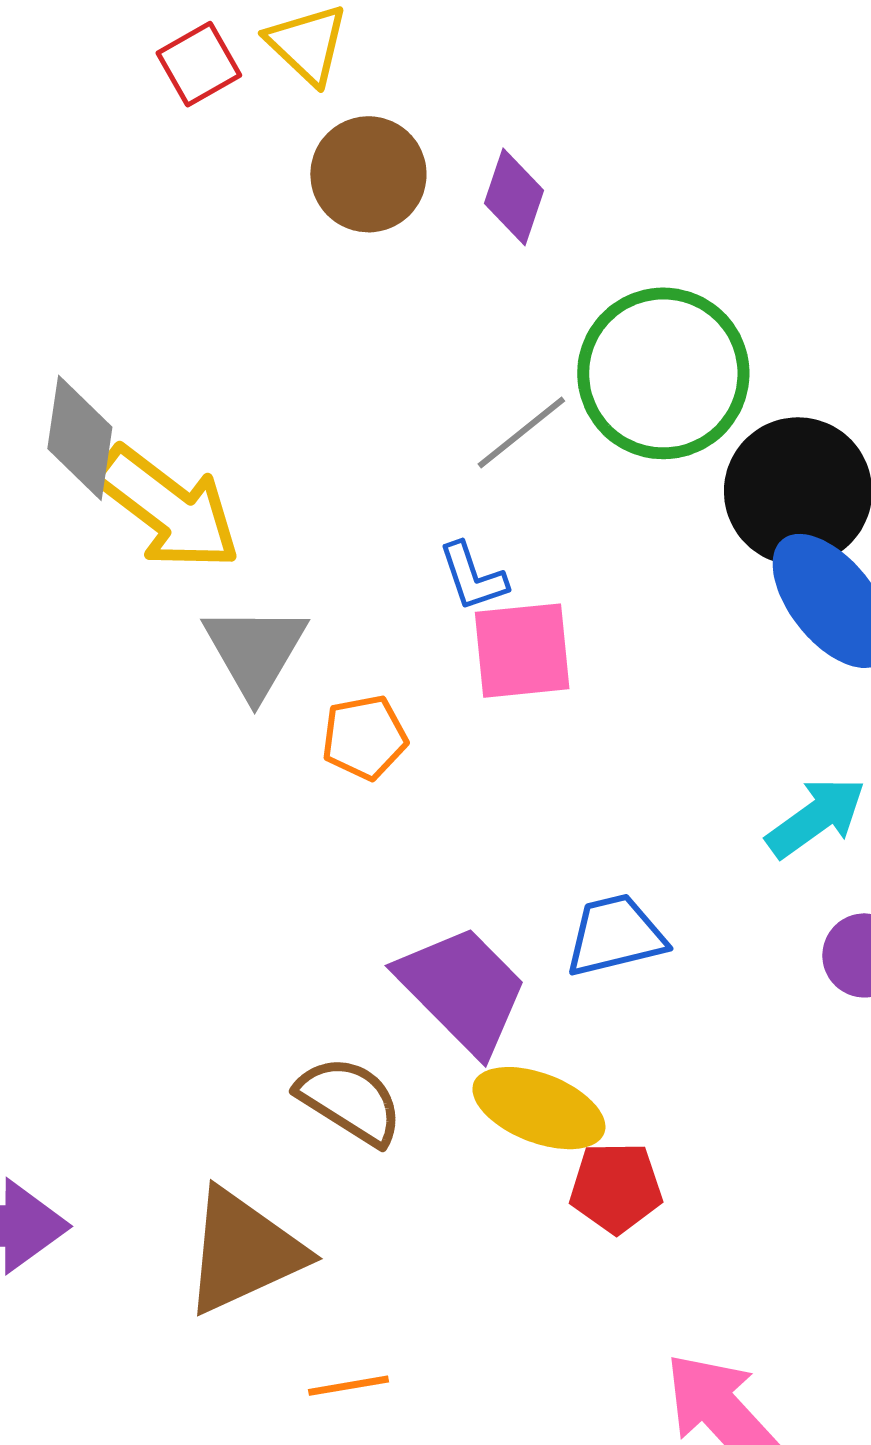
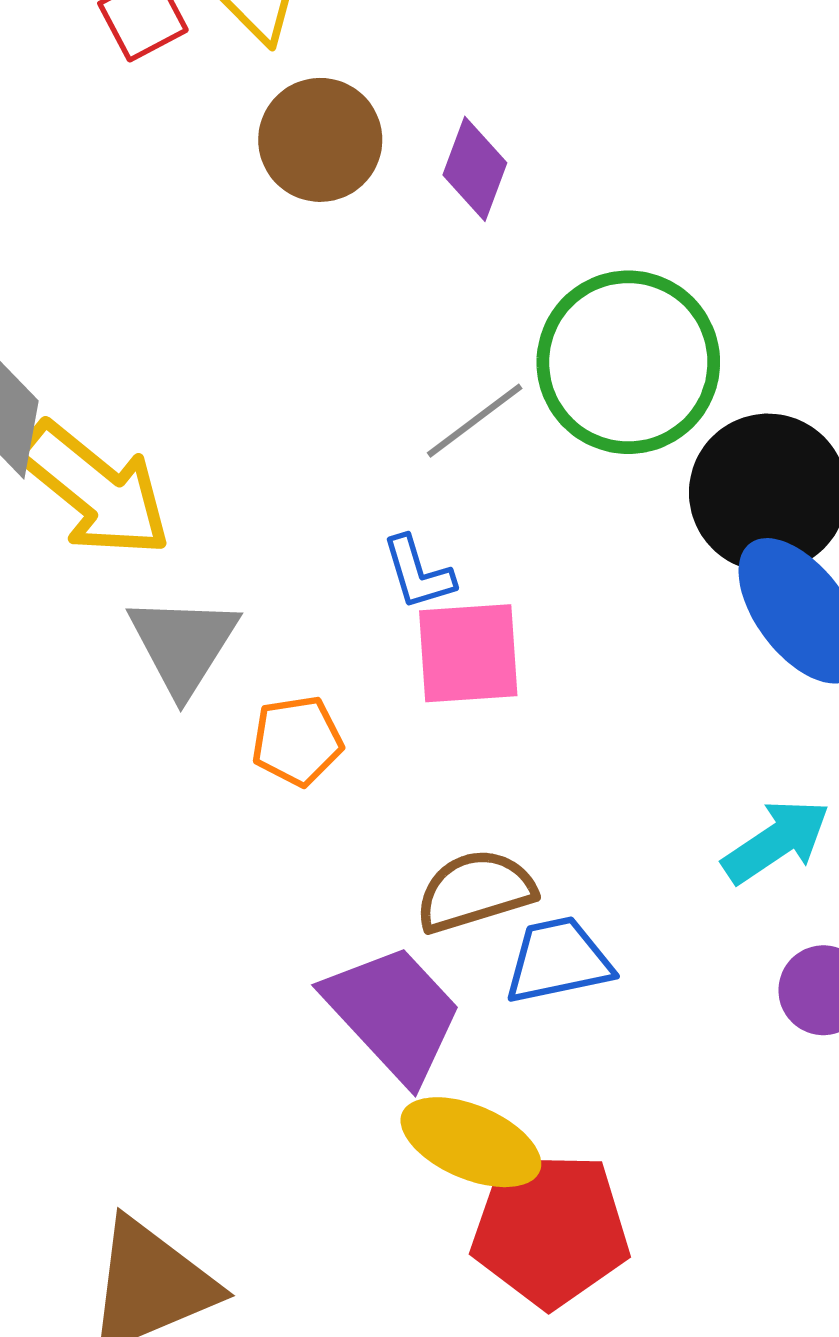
brown semicircle: (350, 1101) -> (475, 891), moved, turned -51
red pentagon: (616, 1188) -> (550, 1230), size x1.6

